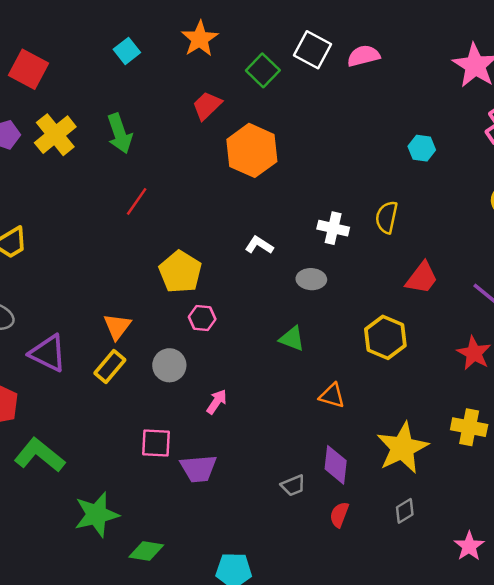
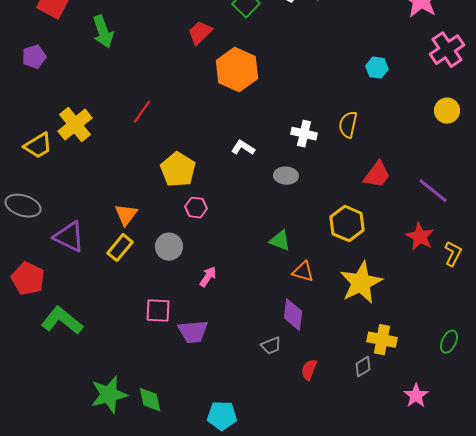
green arrow: (120, 133) -> (103, 32), moved
yellow cross: (55, 135) -> (75, 125), moved
green triangle: (292, 339) -> (280, 241), moved
yellow cross: (469, 427) -> (382, 340), moved
yellow star: (402, 448) -> (361, 283), moved
purple diamond: (336, 465) -> (293, 315), moved
green star: (97, 515) -> (109, 395), moved
green diamond: (146, 551) -> (150, 400), turned 68

